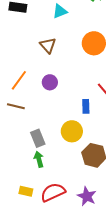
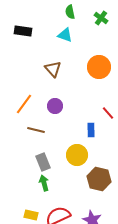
cyan triangle: (60, 11) -> (65, 35), turned 42
brown line: (16, 106) -> (36, 130), moved

